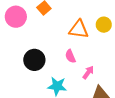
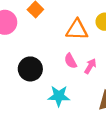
pink arrow: (88, 72) -> (90, 66), moved

